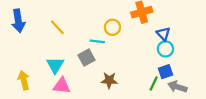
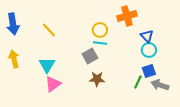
cyan line: (97, 41) -> (100, 43), moved
gray square: (87, 58) -> (90, 56), moved
yellow arrow: (24, 80) -> (14, 59), moved
pink triangle: (62, 86) -> (53, 84), turned -42

